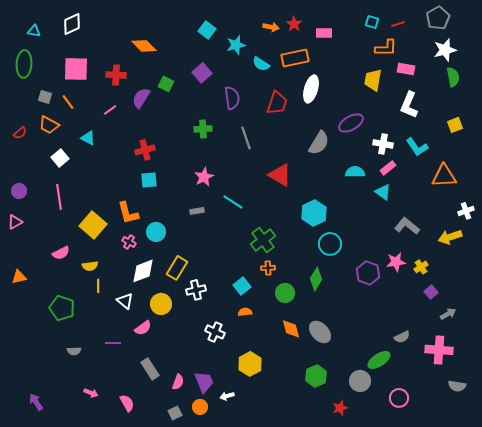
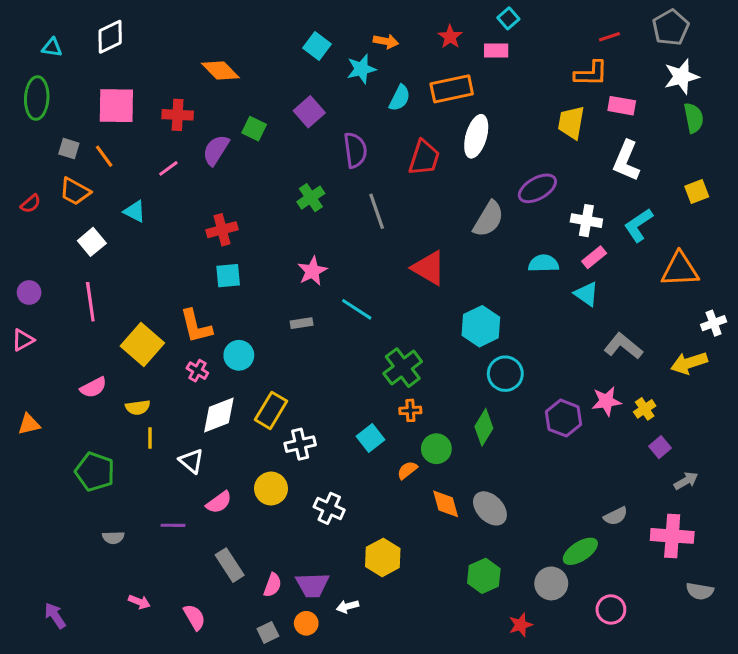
cyan square: (372, 22) -> (508, 18), moved, turned 32
orange arrow: (271, 27) -> (386, 41), moved
cyan semicircle: (261, 64) -> (400, 98), turned -96
green cross: (203, 129) -> (311, 198), turned -30
cyan L-shape: (417, 147) -> (639, 225), turned 90
yellow circle: (161, 304) -> (271, 489), moved
orange semicircle: (245, 312) -> (407, 470), moved, turned -32
purple trapezoid: (204, 382) -> (312, 585), turned 110

